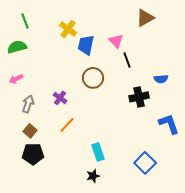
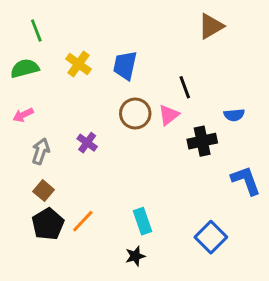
yellow cross: (68, 29) -> (78, 64), moved
pink triangle: (116, 41) -> (169, 115), moved, turned 35
orange line: (67, 125) -> (83, 221), moved
black pentagon: (33, 154) -> (48, 224), turned -30

